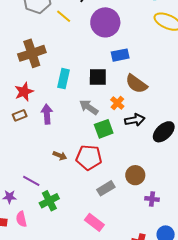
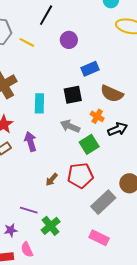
purple circle: (105, 22) -> (69, 40), size x0.6
brown arrow: (60, 156) -> (52, 180), turned 120
gray rectangle: (106, 188) -> (103, 202), size x1.4

